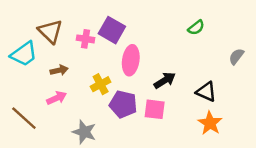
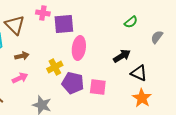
purple square: (112, 30) -> (64, 24), turned -35
pink cross: (85, 39) -> (43, 13), moved
gray semicircle: (236, 56) -> (157, 37), moved
black arrow: (165, 80) -> (122, 56), moved

